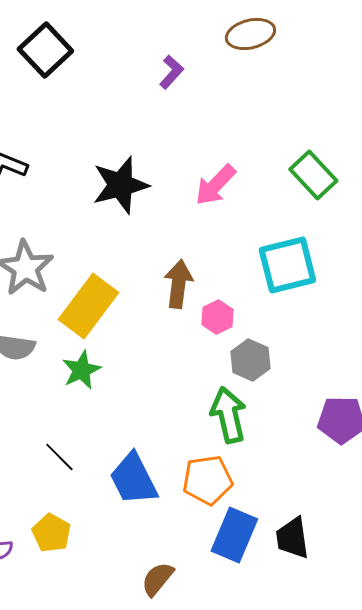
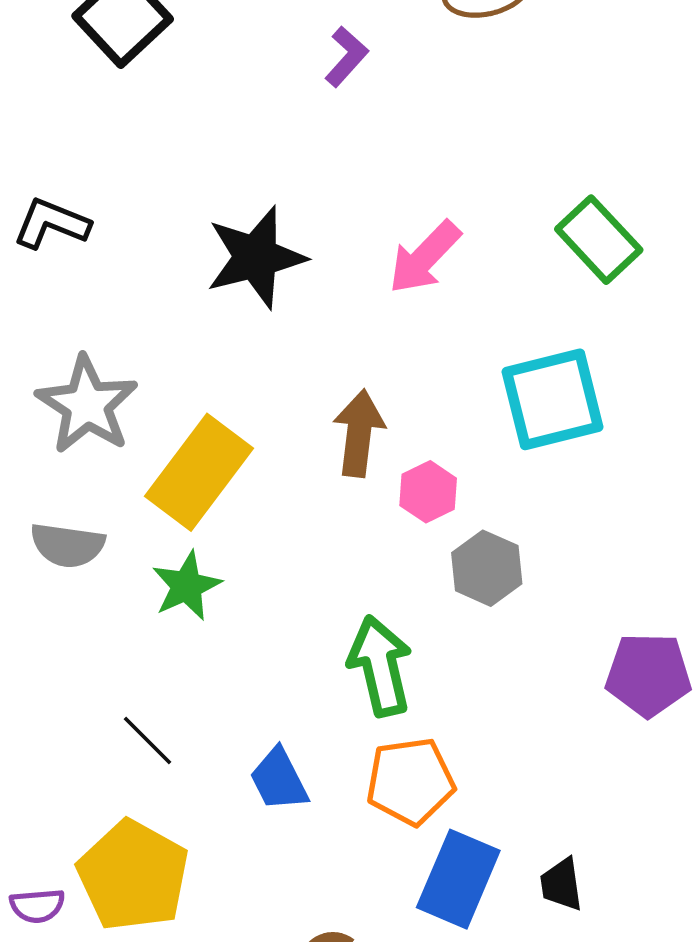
green arrow: (228, 415) -> (380, 666), moved
blue trapezoid: (133, 479) -> (279, 780), size x0.7
yellow pentagon: (51, 533) -> (133, 876), size x1.6
black trapezoid: (292, 538) -> (561, 884), size x0.7

